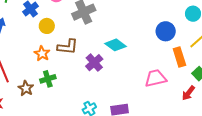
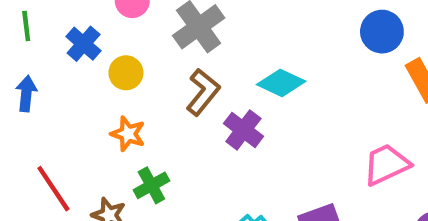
brown L-shape: (68, 47) -> (203, 92), moved, turned -45
pink trapezoid: (155, 78) -> (386, 164), moved

